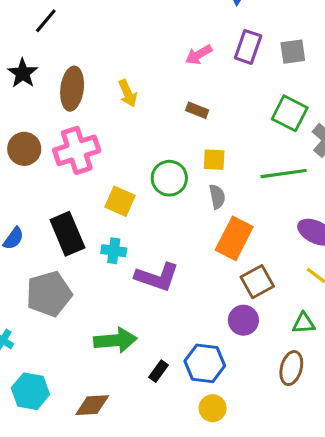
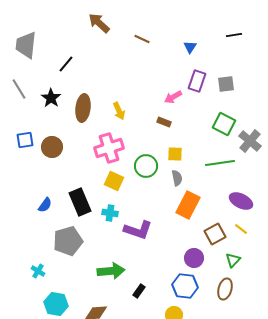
pink arrow: (199, 55) -> (173, 97), moved
pink cross: (77, 150) -> (109, 148), moved
brown square: (257, 282) -> (215, 234), moved
green triangle: (304, 323) -> (233, 260), turned -42
blue hexagon: (205, 363) -> (185, 286), moved

